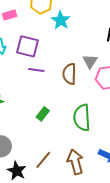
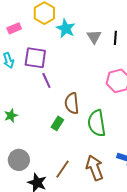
gray triangle: (90, 61) -> (94, 37), moved
purple line: (36, 70) -> (46, 81), turned 63
brown semicircle: (69, 74) -> (72, 103), moved

